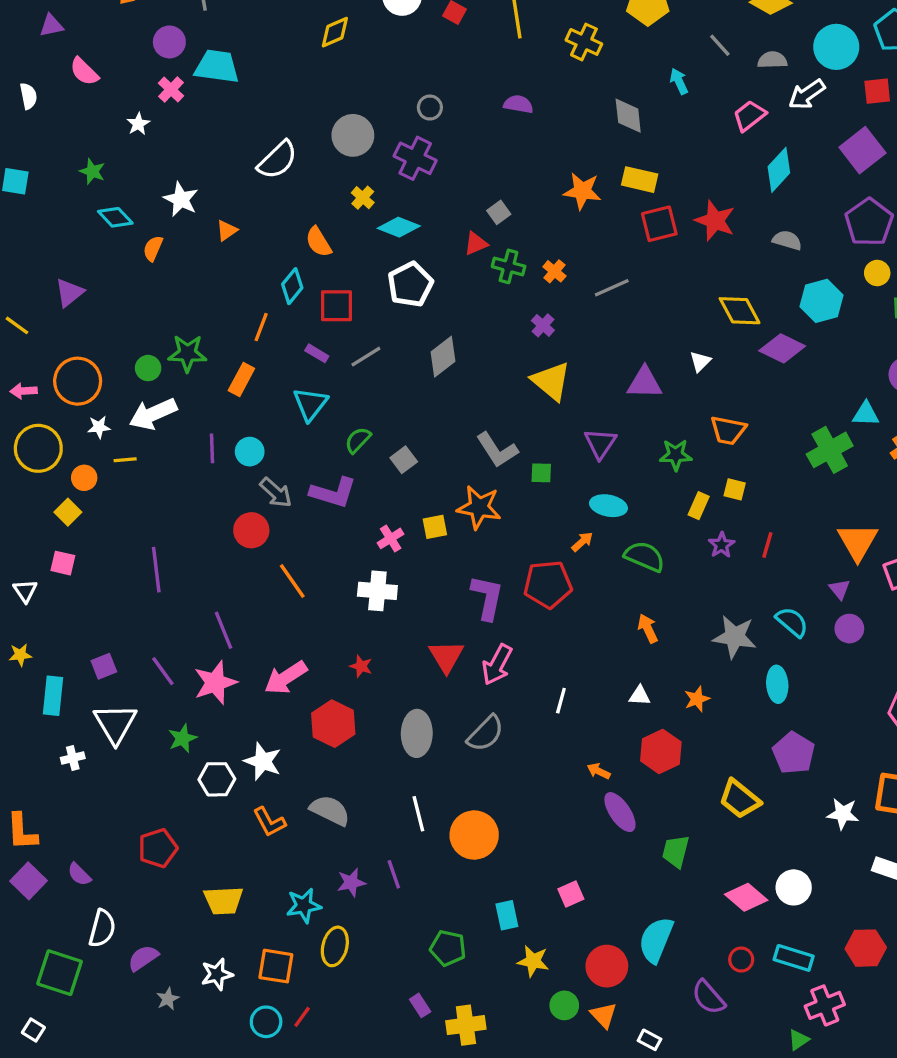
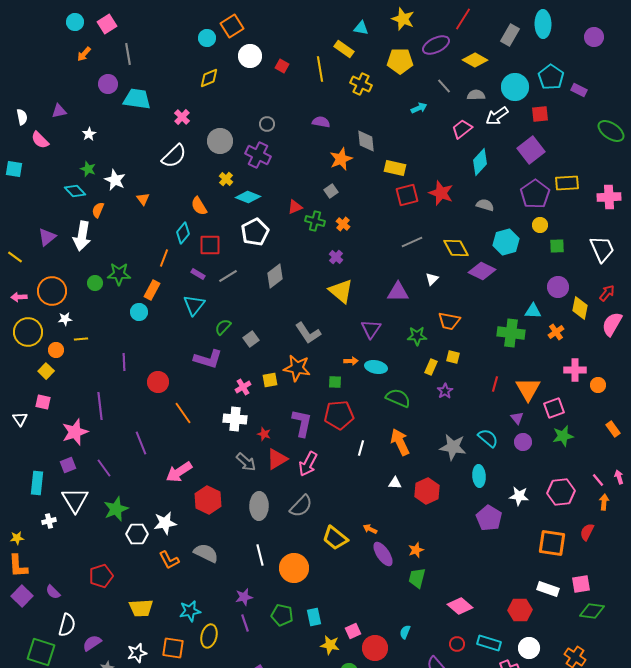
purple triangle: (51, 26) -> (59, 111), moved
pink semicircle: (84, 71) -> (40, 140), moved
cyan arrow: (679, 81) -> (419, 108), turned 91
pink cross: (171, 89) -> (182, 117), moved
gray diamond: (628, 116) -> (366, 141), moved
green star: (92, 171) -> (88, 169), moved
orange star: (582, 191) -> (341, 159), moved, turned -30
gray square: (499, 212) -> (331, 191), moved
orange triangle: (227, 230) -> (143, 199), turned -32
gray line: (612, 288) -> (412, 242), moved
white arrow: (153, 414) -> (82, 236), moved, turned -56
purple line: (212, 448) -> (124, 362), moved
green cross: (830, 450) -> (511, 333), turned 36
cyan circle: (250, 452) -> (139, 312), moved
green square: (541, 473) -> (335, 382), moved
gray arrow: (276, 493) -> (246, 462), moved
orange arrow: (582, 542) -> (351, 361), moved, turned 40
red line: (767, 545) -> (495, 384), moved
orange arrow: (648, 629) -> (400, 442), size x1.5
yellow star: (20, 655) -> (17, 538), moved
red triangle: (446, 656) -> (277, 459), turned 30
red star: (361, 666) -> (264, 434), moved
pink star: (215, 683) -> (75, 432), moved
orange star: (697, 699) -> (416, 550), moved
white line: (561, 701) -> (361, 448), moved
green star: (182, 738) -> (116, 509), size x1.4
red hexagon: (661, 751) -> (427, 491), moved
white star: (263, 761) -> (165, 523), turned -30
yellow trapezoid: (740, 799) -> (335, 538), moved
white star: (843, 814) -> (519, 496), moved
purple line: (394, 874) -> (245, 623), moved
purple star: (351, 883) -> (244, 597), moved
white circle: (794, 887) -> (529, 648), moved
pink square: (571, 894) -> (353, 631), moved
cyan semicircle: (656, 940) -> (405, 632), size x0.5
green pentagon: (448, 948) -> (282, 615), moved
red hexagon: (866, 948) -> (520, 610), moved

